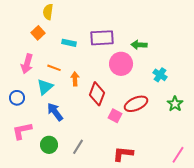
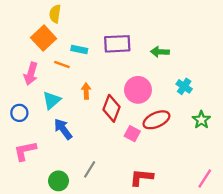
orange square: (38, 33) -> (44, 38), size x1.5
pink circle: (121, 64) -> (138, 90), moved
orange line: (54, 68) -> (62, 65), moved
green circle: (49, 145) -> (59, 181), moved

